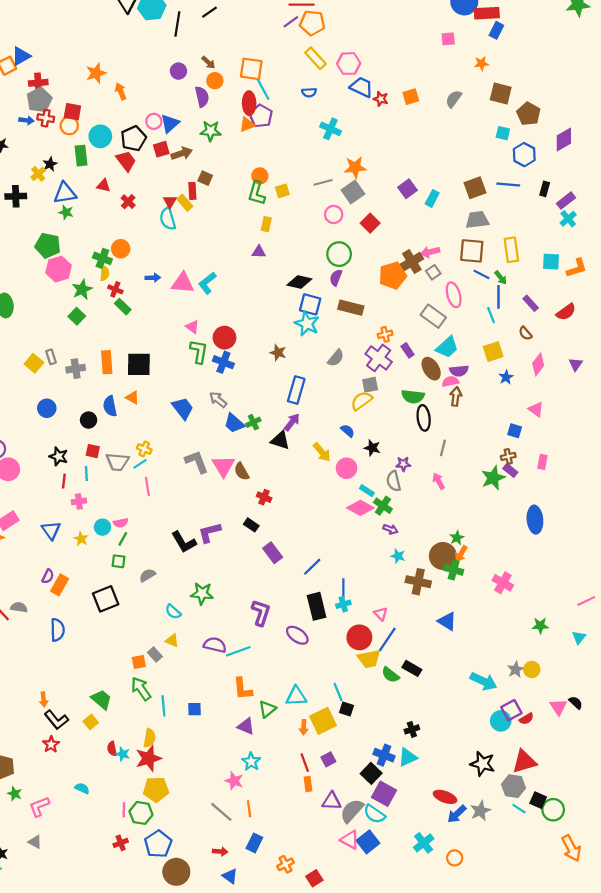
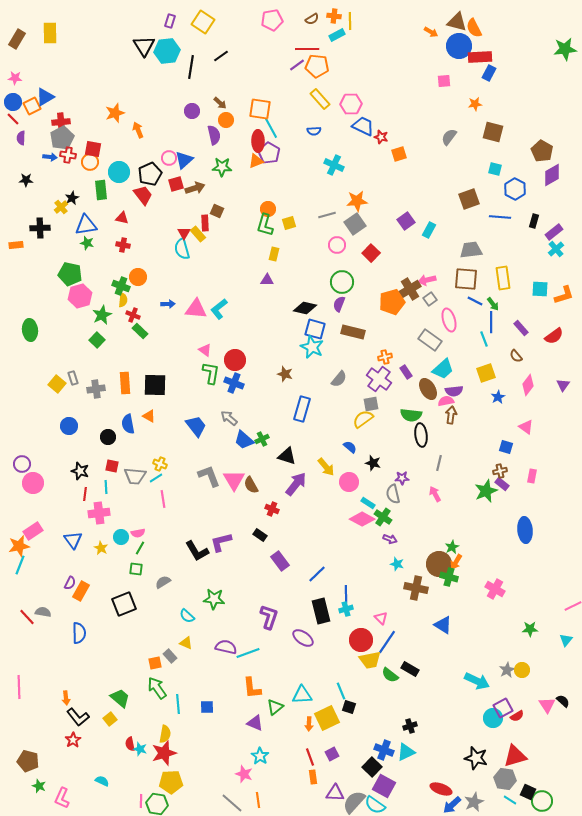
orange square: (411, 97) -> (399, 154), moved
brown pentagon: (529, 114) -> (542, 151), moved
brown square: (475, 188) -> (469, 199), moved
red cross: (128, 202) -> (123, 245), moved, turned -32
purple arrow: (292, 422) -> (296, 484), moved, size x1.4
pink cross: (79, 501) -> (99, 513), size x1.5
pink L-shape: (39, 807) -> (62, 798), turned -45

